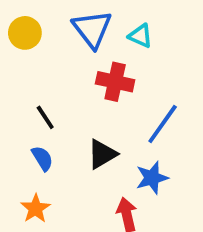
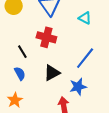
cyan triangle: (140, 36) -> (85, 18), moved
red cross: (115, 82) -> (46, 37), moved

